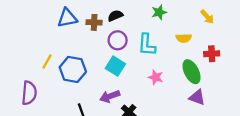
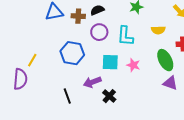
yellow line: (47, 62) -> (32, 60), moved
cyan square: (115, 66) -> (110, 62), moved, turned -30
blue hexagon: (73, 69) -> (72, 53), moved

